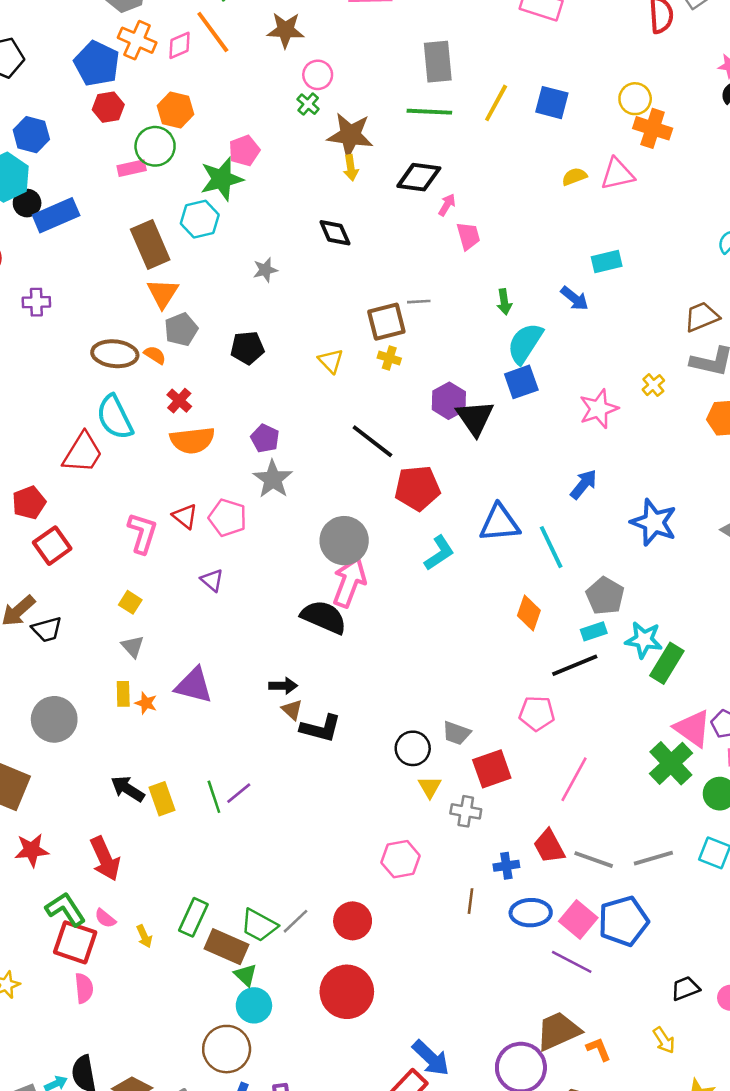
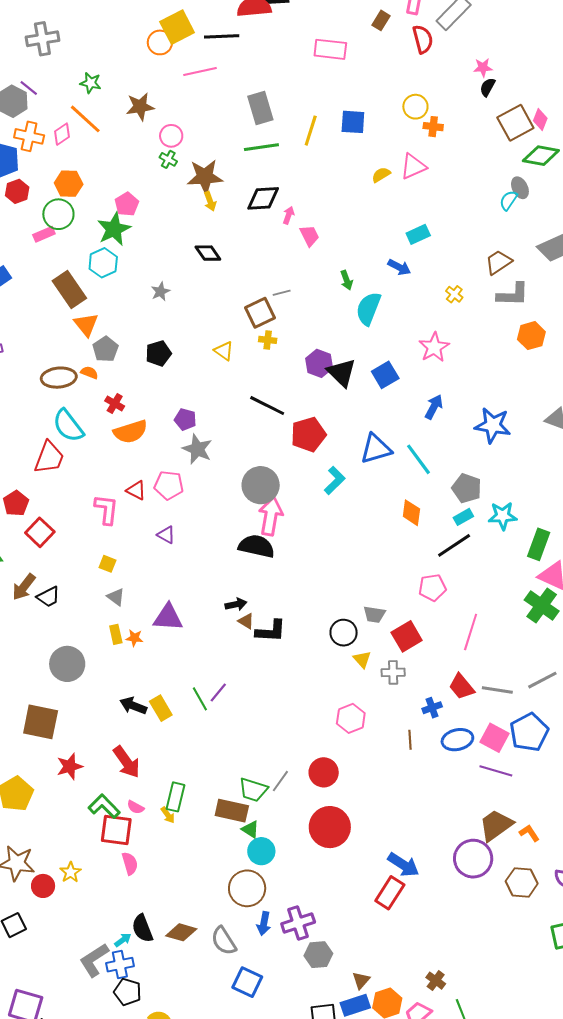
orange cross: (653, 128) -> (433, 127), size x0.7
blue square: (521, 382) -> (385, 375), moved
yellow cross: (653, 385) -> (454, 294), moved
green rectangle: (667, 663) -> (539, 544), moved
green rectangle: (193, 917) -> (176, 797), moved

